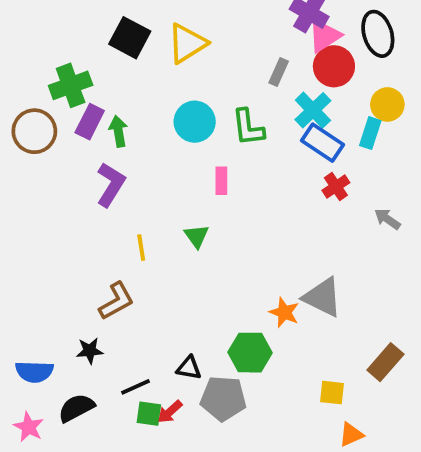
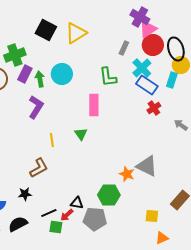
black ellipse: (378, 34) -> (176, 49), moved
cyan circle: (195, 122) -> (62, 74), moved
pink rectangle: (221, 181) -> (94, 105), size x1.5
red arrow: (170, 412) -> (67, 215), moved

